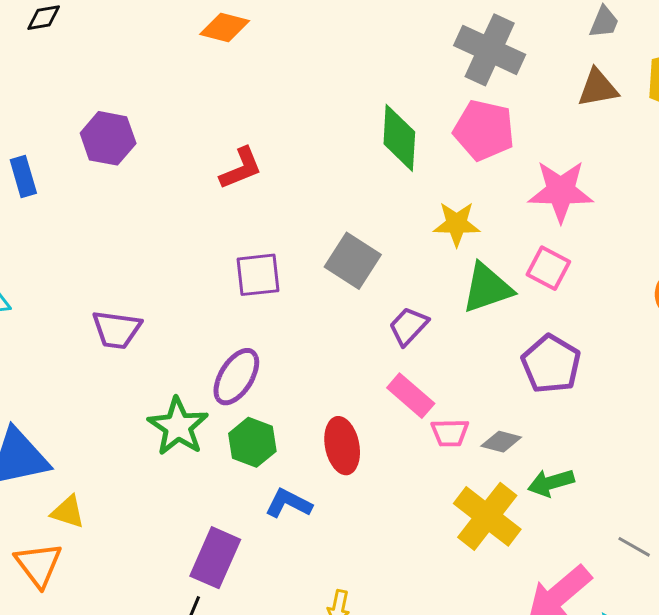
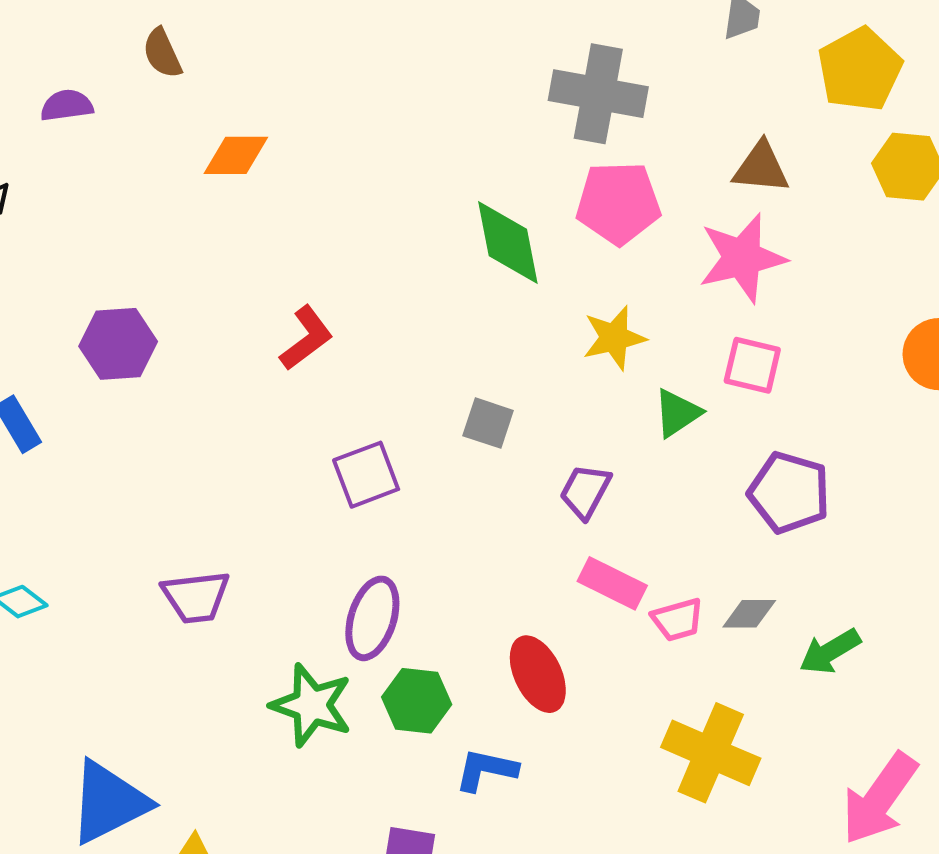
brown triangle: (598, 88) -> (761, 168), moved, turned 30
gray square: (353, 261) -> (488, 423), size x0.7
green triangle: (487, 288) -> (677, 413), size x0.7
yellow cross: (487, 516) -> (711, 753), moved

